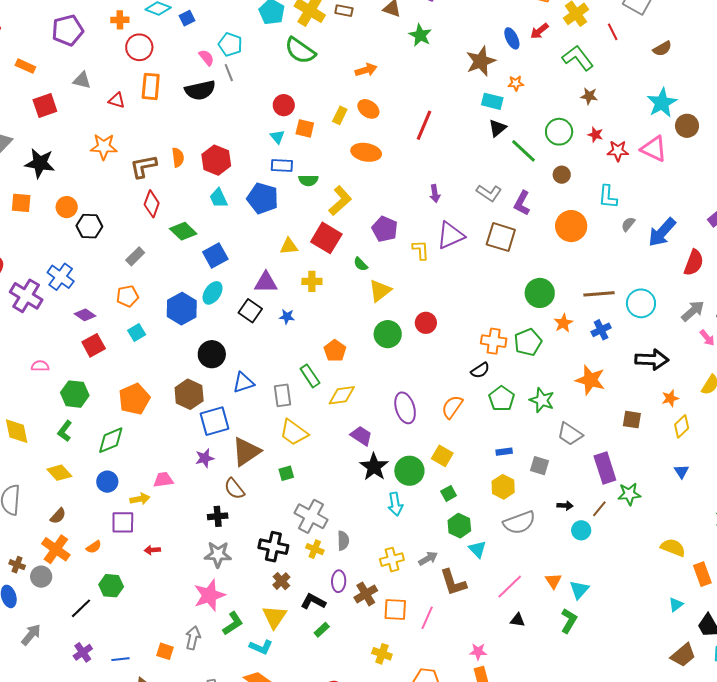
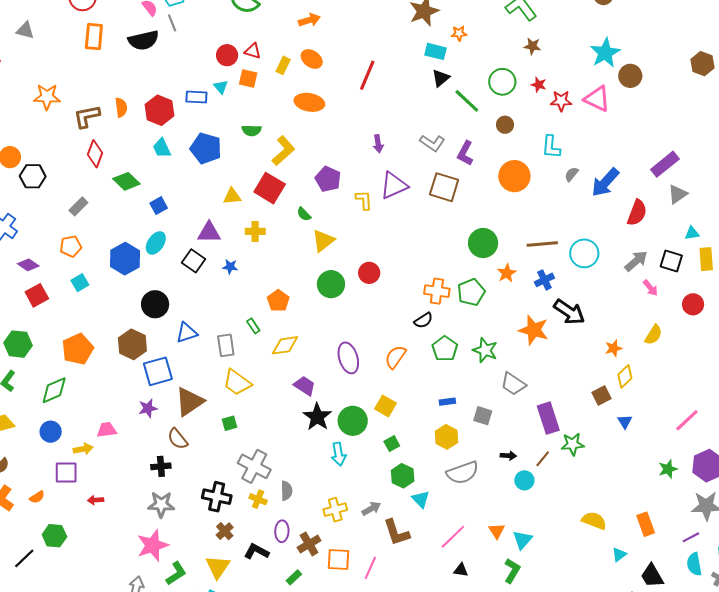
red triangle: (117, 100) -> (253, 51), moved
blue rectangle: (282, 166) -> (196, 97), moved
blue square: (215, 256) -> (159, 206), size x0.7
black arrow: (652, 360) -> (569, 312), moved, turned 32
green rectangle: (310, 376) -> (253, 326), size x0.7
brown square: (632, 420) -> (601, 395), moved, turned -36
yellow semicircle: (673, 548) -> (594, 521), moved
green rectangle: (322, 630) -> (294, 577), moved

